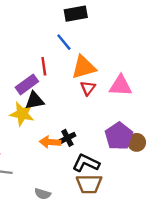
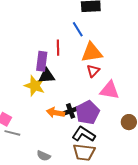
purple rectangle: (27, 84) -> (42, 61), turned -54
pink triangle: (121, 86) -> (110, 90), moved
purple pentagon: (119, 136) -> (88, 112), moved

